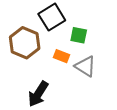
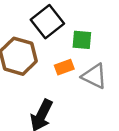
orange rectangle: (62, 56) -> (64, 67), turned -35

